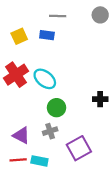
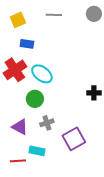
blue rectangle: (47, 35) -> (27, 44), moved
yellow square: (19, 36) -> (18, 20), moved
green circle: (57, 108) -> (35, 99), moved
red line: (18, 160) -> (18, 161), moved

